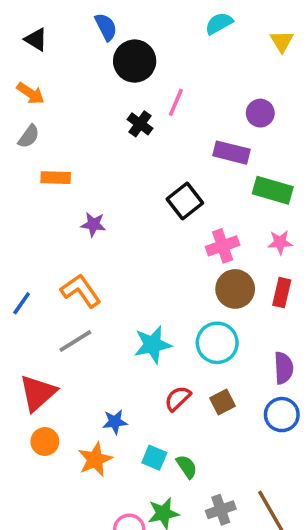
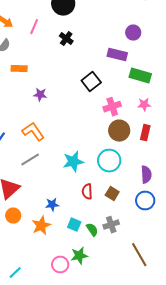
pink line: (176, 102) -> (34, 27), moved
red semicircle: (178, 398) -> (87, 192), turned -49
brown square: (223, 402) -> (112, 194), turned -32
gray cross: (221, 510) -> (111, 225), moved

